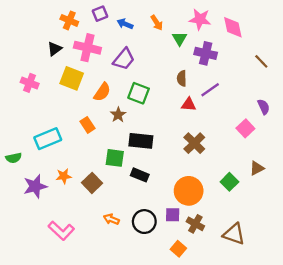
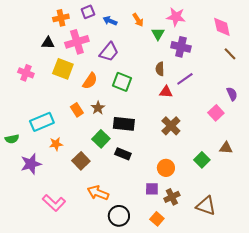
orange cross: (69, 20) -> (61, 18), turned -35
pink diamond: (233, 27) -> (222, 27), moved
pink cross: (87, 48) -> (77, 42), turned -30
black triangle: (55, 49) -> (48, 43), turned 40
brown star: (118, 115) -> (98, 108), moved
green square: (115, 158) -> (101, 139), turned 36
brown triangle: (257, 168) -> (226, 148), turned 32
orange star: (64, 176) -> (56, 144), moved
orange circle: (189, 191) -> (166, 168), size x0.7
orange arrow: (111, 219) -> (98, 193), size x1.5
black circle: (144, 222) -> (119, 216), moved
brown cross: (195, 224) -> (172, 197), turned 35

